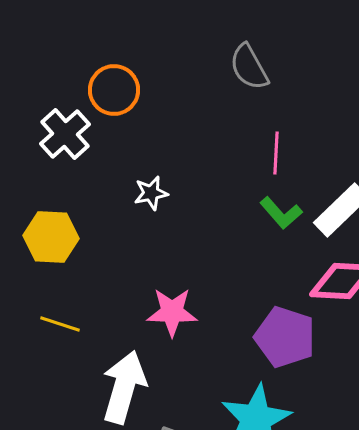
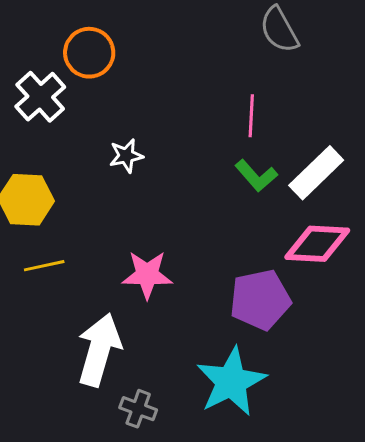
gray semicircle: (249, 67) -> (279, 30), moved
yellow line: (60, 324) -> (44, 266), moved, turned -30
purple pentagon: (285, 337) -> (260, 300), turned -30

